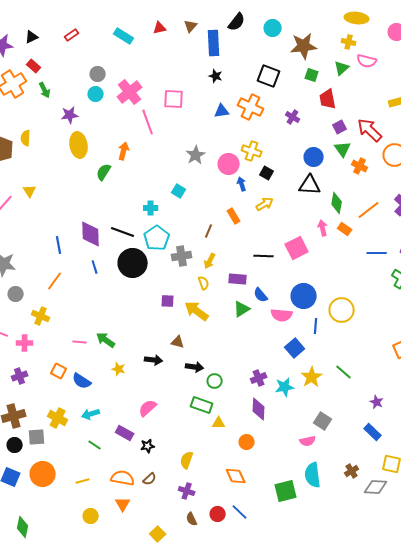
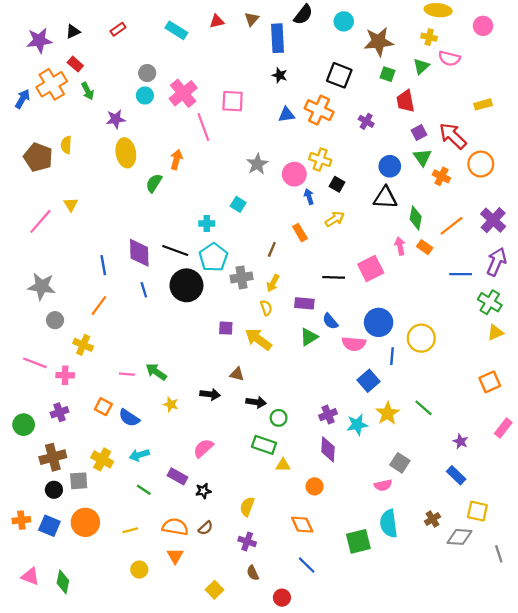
red circle: (218, 514) -> (282, 598), moved

